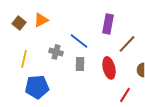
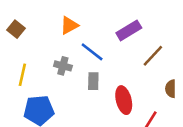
orange triangle: (41, 20) -> (69, 25), moved
purple rectangle: (108, 24) -> (129, 30), turned 48
red ellipse: (109, 68) -> (124, 100), moved

